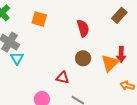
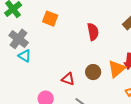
cyan triangle: (17, 58) -> (25, 56), turned -32
brown circle: (83, 58) -> (93, 72), moved

